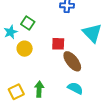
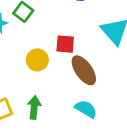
yellow circle: (25, 49) -> (37, 60), moved

